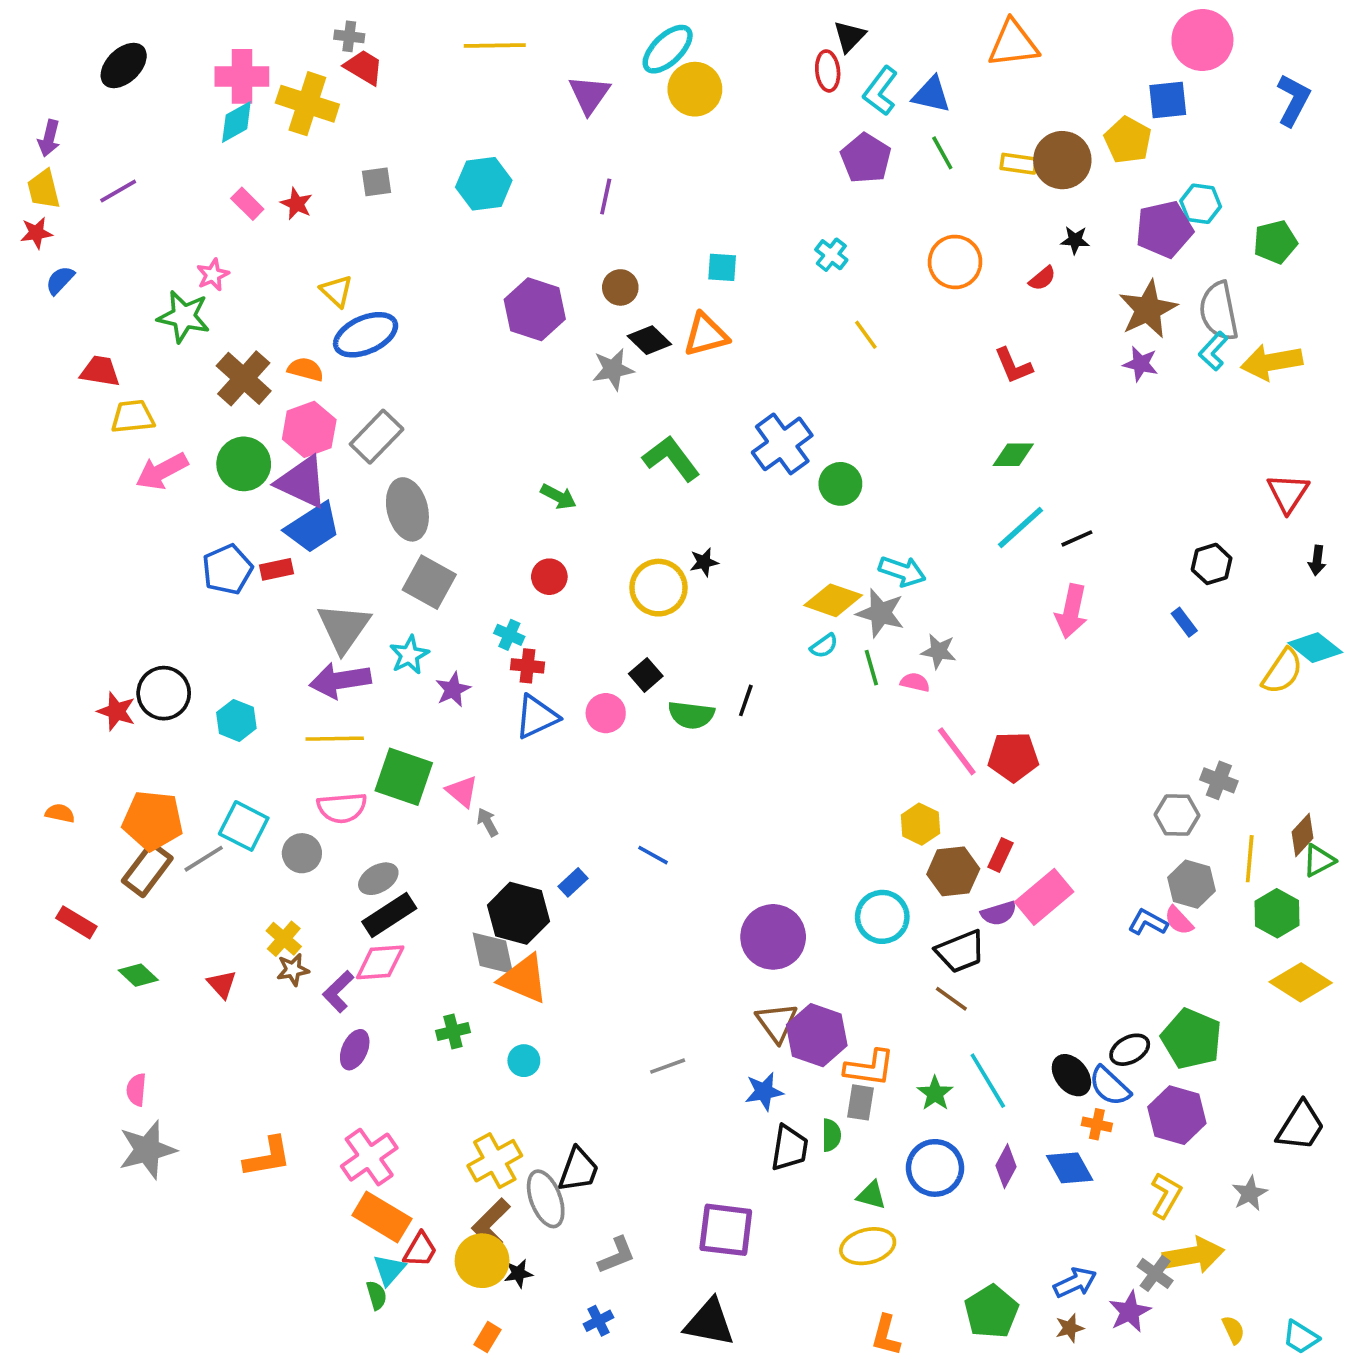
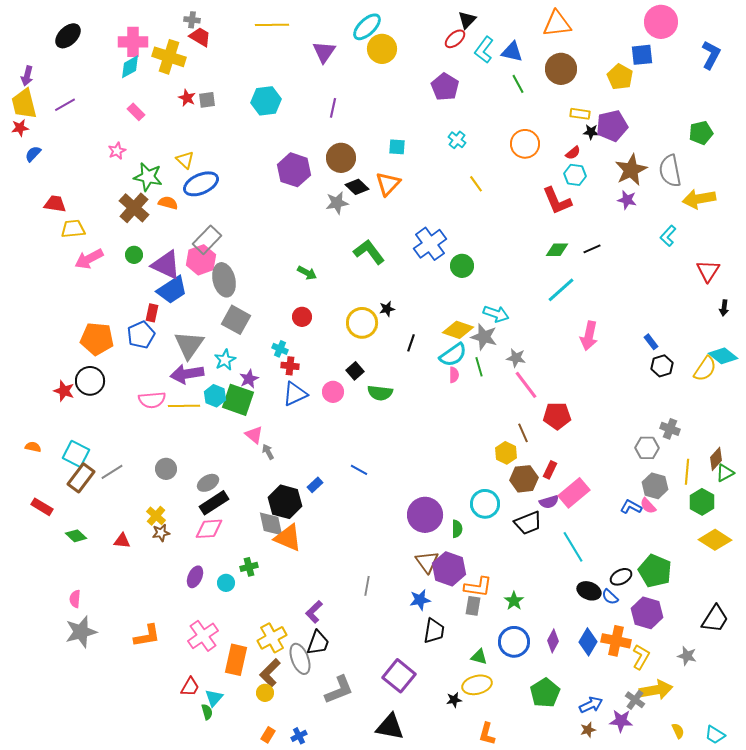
red ellipse: (828, 71) -> (455, 39), turned 55
purple pentagon: (866, 158) -> (445, 87), moved
brown circle: (1062, 160) -> (561, 69), moved
yellow rectangle: (1019, 164) -> (580, 114), moved
yellow trapezoid: (44, 189) -> (24, 104), size x1.4
red star: (296, 204) -> (187, 98), moved
cyan hexagon: (1201, 204) -> (575, 175), moved
purple pentagon: (1164, 229) -> (612, 126), moved
brown circle: (620, 287) -> (341, 158), size x1.5
green star: (184, 317) -> (148, 177), moved
orange triangle: (706, 335) -> (388, 184), turned -32
cyan L-shape: (1213, 351) -> (668, 236), moved
red L-shape: (1013, 366) -> (557, 201), size x1.4
pink hexagon: (309, 429) -> (201, 260), moved
green circle: (244, 464) -> (134, 255), size x0.6
black line: (1077, 538) -> (592, 249), moved
black hexagon: (1212, 564) -> (662, 366), moved
blue pentagon: (227, 569) -> (141, 335), moved
red rectangle: (276, 569) -> (152, 313), turned -66
cyan semicircle: (824, 646) -> (453, 355), size x1.8
pink semicircle: (915, 682) -> (454, 375), moved, turned 77
black line: (746, 700) -> (411, 343), moved
cyan hexagon: (236, 720) -> (215, 396), moved
pink line: (957, 751) -> (526, 385), moved
green square: (404, 777) -> (238, 400), moved
pink semicircle: (342, 808) -> (152, 400), moved
orange pentagon: (153, 820) -> (97, 339), moved
cyan square: (244, 826) -> (76, 454), moved
red triangle: (222, 984) -> (122, 541), turned -42
purple L-shape: (338, 991) -> (314, 612), moved
brown line: (951, 999) -> (523, 433), moved, turned 30
cyan circle: (524, 1061) -> (226, 583), moved
gray line: (668, 1066) -> (367, 586), turned -60
black ellipse: (1071, 1075) -> (589, 591), turned -30
cyan line: (988, 1081) -> (573, 547), moved
blue semicircle: (1110, 1086) -> (610, 597), size x0.7
orange cross: (1097, 1124) -> (616, 641), moved, size x1.8
green semicircle: (831, 1135) -> (457, 529), moved
blue diamond: (1070, 1168) -> (588, 642), turned 60
gray star: (1250, 1193) -> (687, 656), turned -30
orange rectangle: (382, 1217) -> (236, 660), moved, turned 72
purple square: (726, 1230) -> (399, 676), turned 32
red trapezoid: (420, 1250) -> (190, 687), moved
gray L-shape: (617, 1255) -> (339, 690), size x1.4
yellow circle: (482, 1261) -> (265, 693), size x0.6
black star: (518, 1273) -> (454, 700), moved
green pentagon: (991, 1312) -> (545, 693), moved
purple star: (1130, 1312) -> (621, 721), turned 30
blue cross: (598, 1321) -> (299, 736), moved

